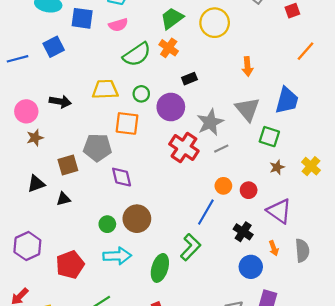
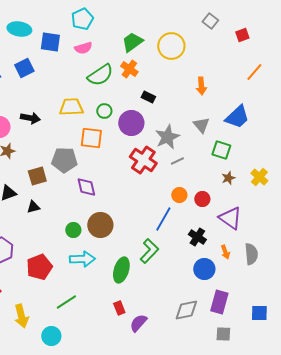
black rectangle: (189, 79) -> (148, 97), turned 48
blue trapezoid: (287, 100) -> (237, 117), turned 32
gray triangle: (247, 109) -> (201, 125), size x0.7

